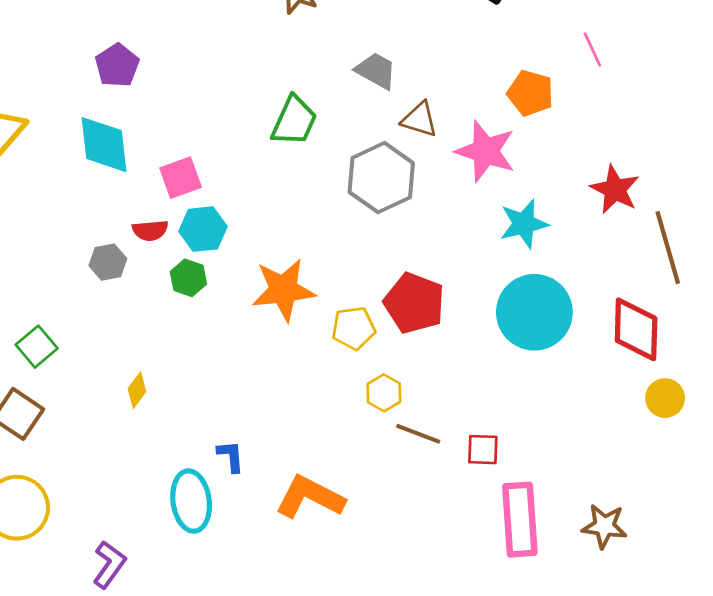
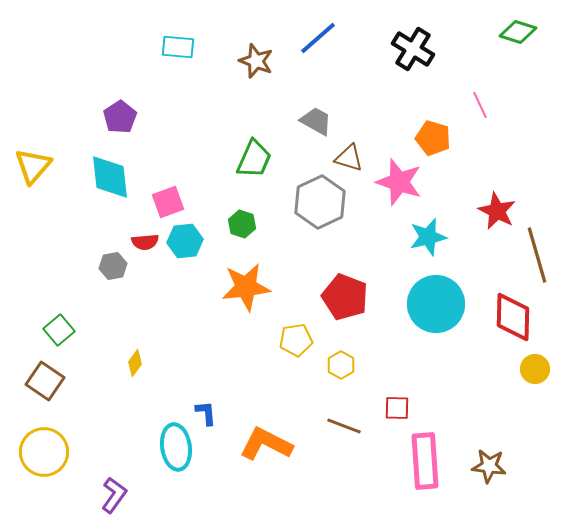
green hexagon: (188, 278) -> (242, 224), moved
yellow pentagon: (354, 328) -> (296, 340), moved
yellow hexagon: (384, 393) -> (341, 365), moved
brown line: (418, 434) -> (344, 426), moved

